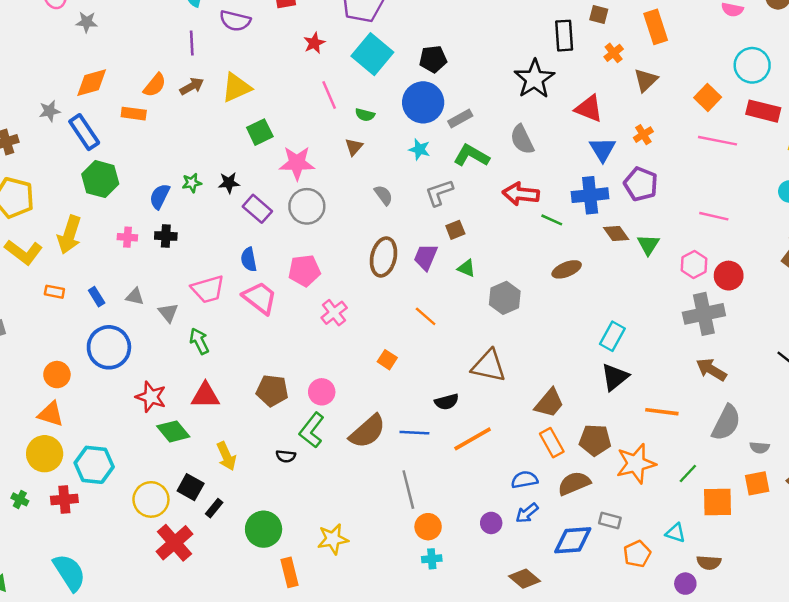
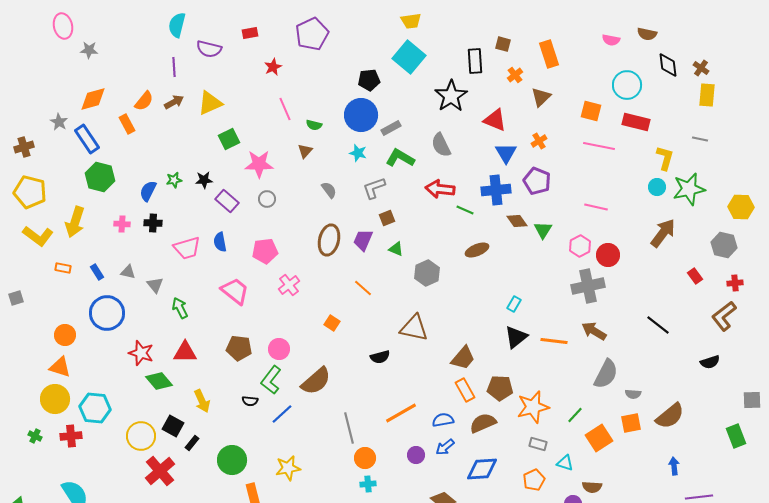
cyan square: (372, 54) -> (409, 57), moved
orange square: (708, 97) -> (591, 111), turned -30
gray star: (50, 111) -> (59, 122), turned -30
orange rectangle: (134, 114) -> (127, 124), turned 54
gray circle: (307, 206) -> (267, 199), size x0.6
pink trapezoid: (208, 289) -> (187, 248), moved
pink trapezoid: (260, 298) -> (235, 291), moved
cyan rectangle: (612, 336) -> (514, 304), size x0.7
orange line: (662, 412) -> (554, 341), moved
blue line: (414, 433) -> (282, 414), moved, turned -45
orange line: (473, 439) -> (401, 413), moved
orange square: (718, 502) -> (599, 438), turned -32
gray rectangle: (610, 520) -> (538, 444), moved

